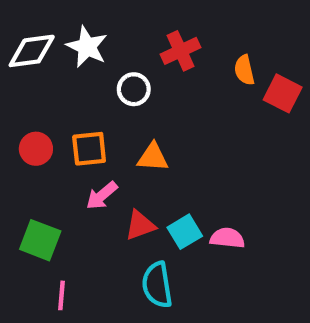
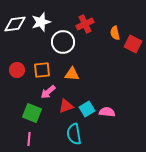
white star: (87, 47) -> (41, 22), turned 30
white circle: (134, 89) -> (63, 42), size x1.5
green square: (40, 240) -> (32, 113), moved

